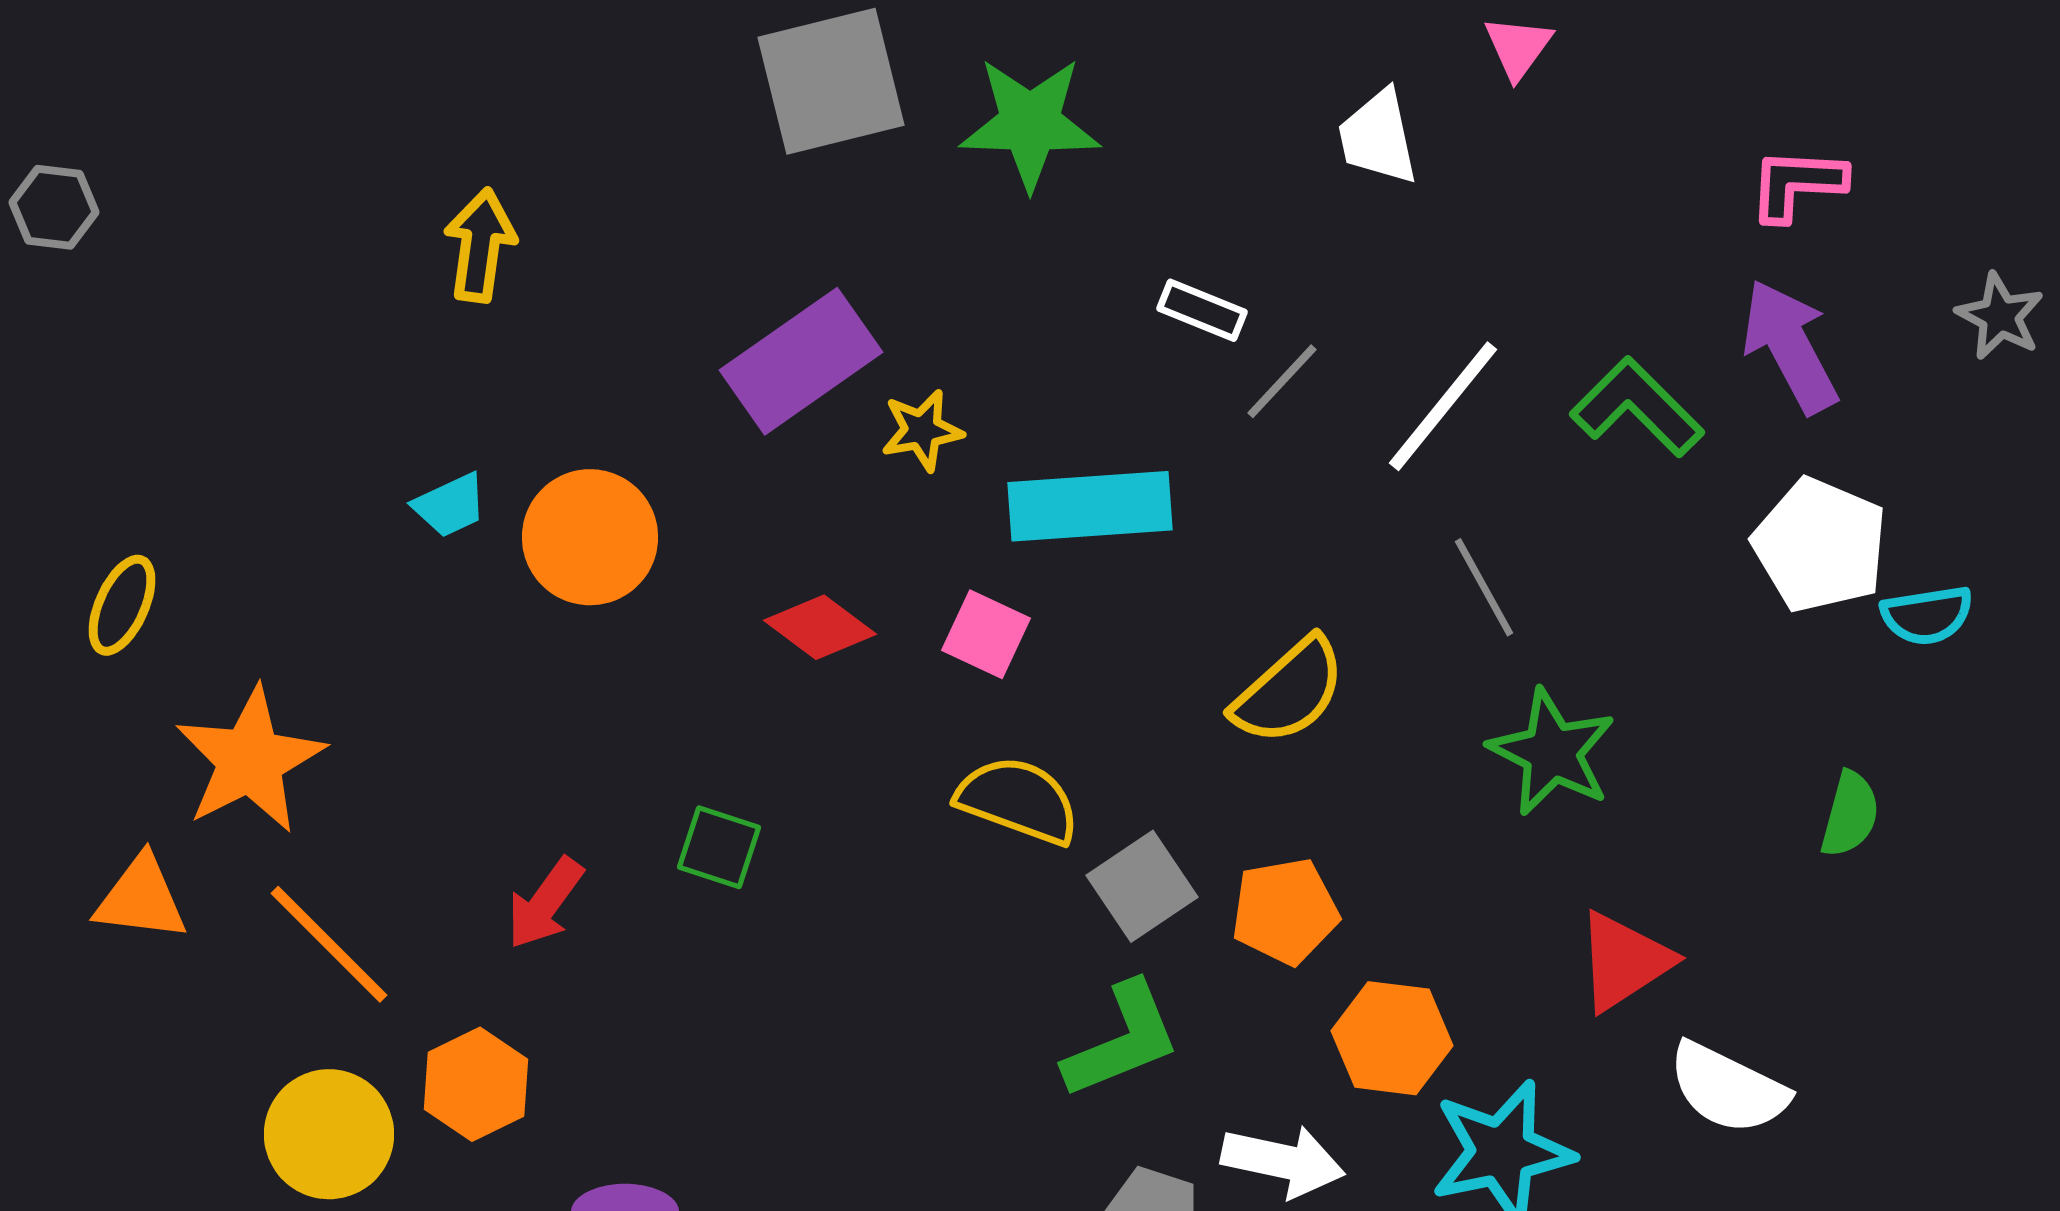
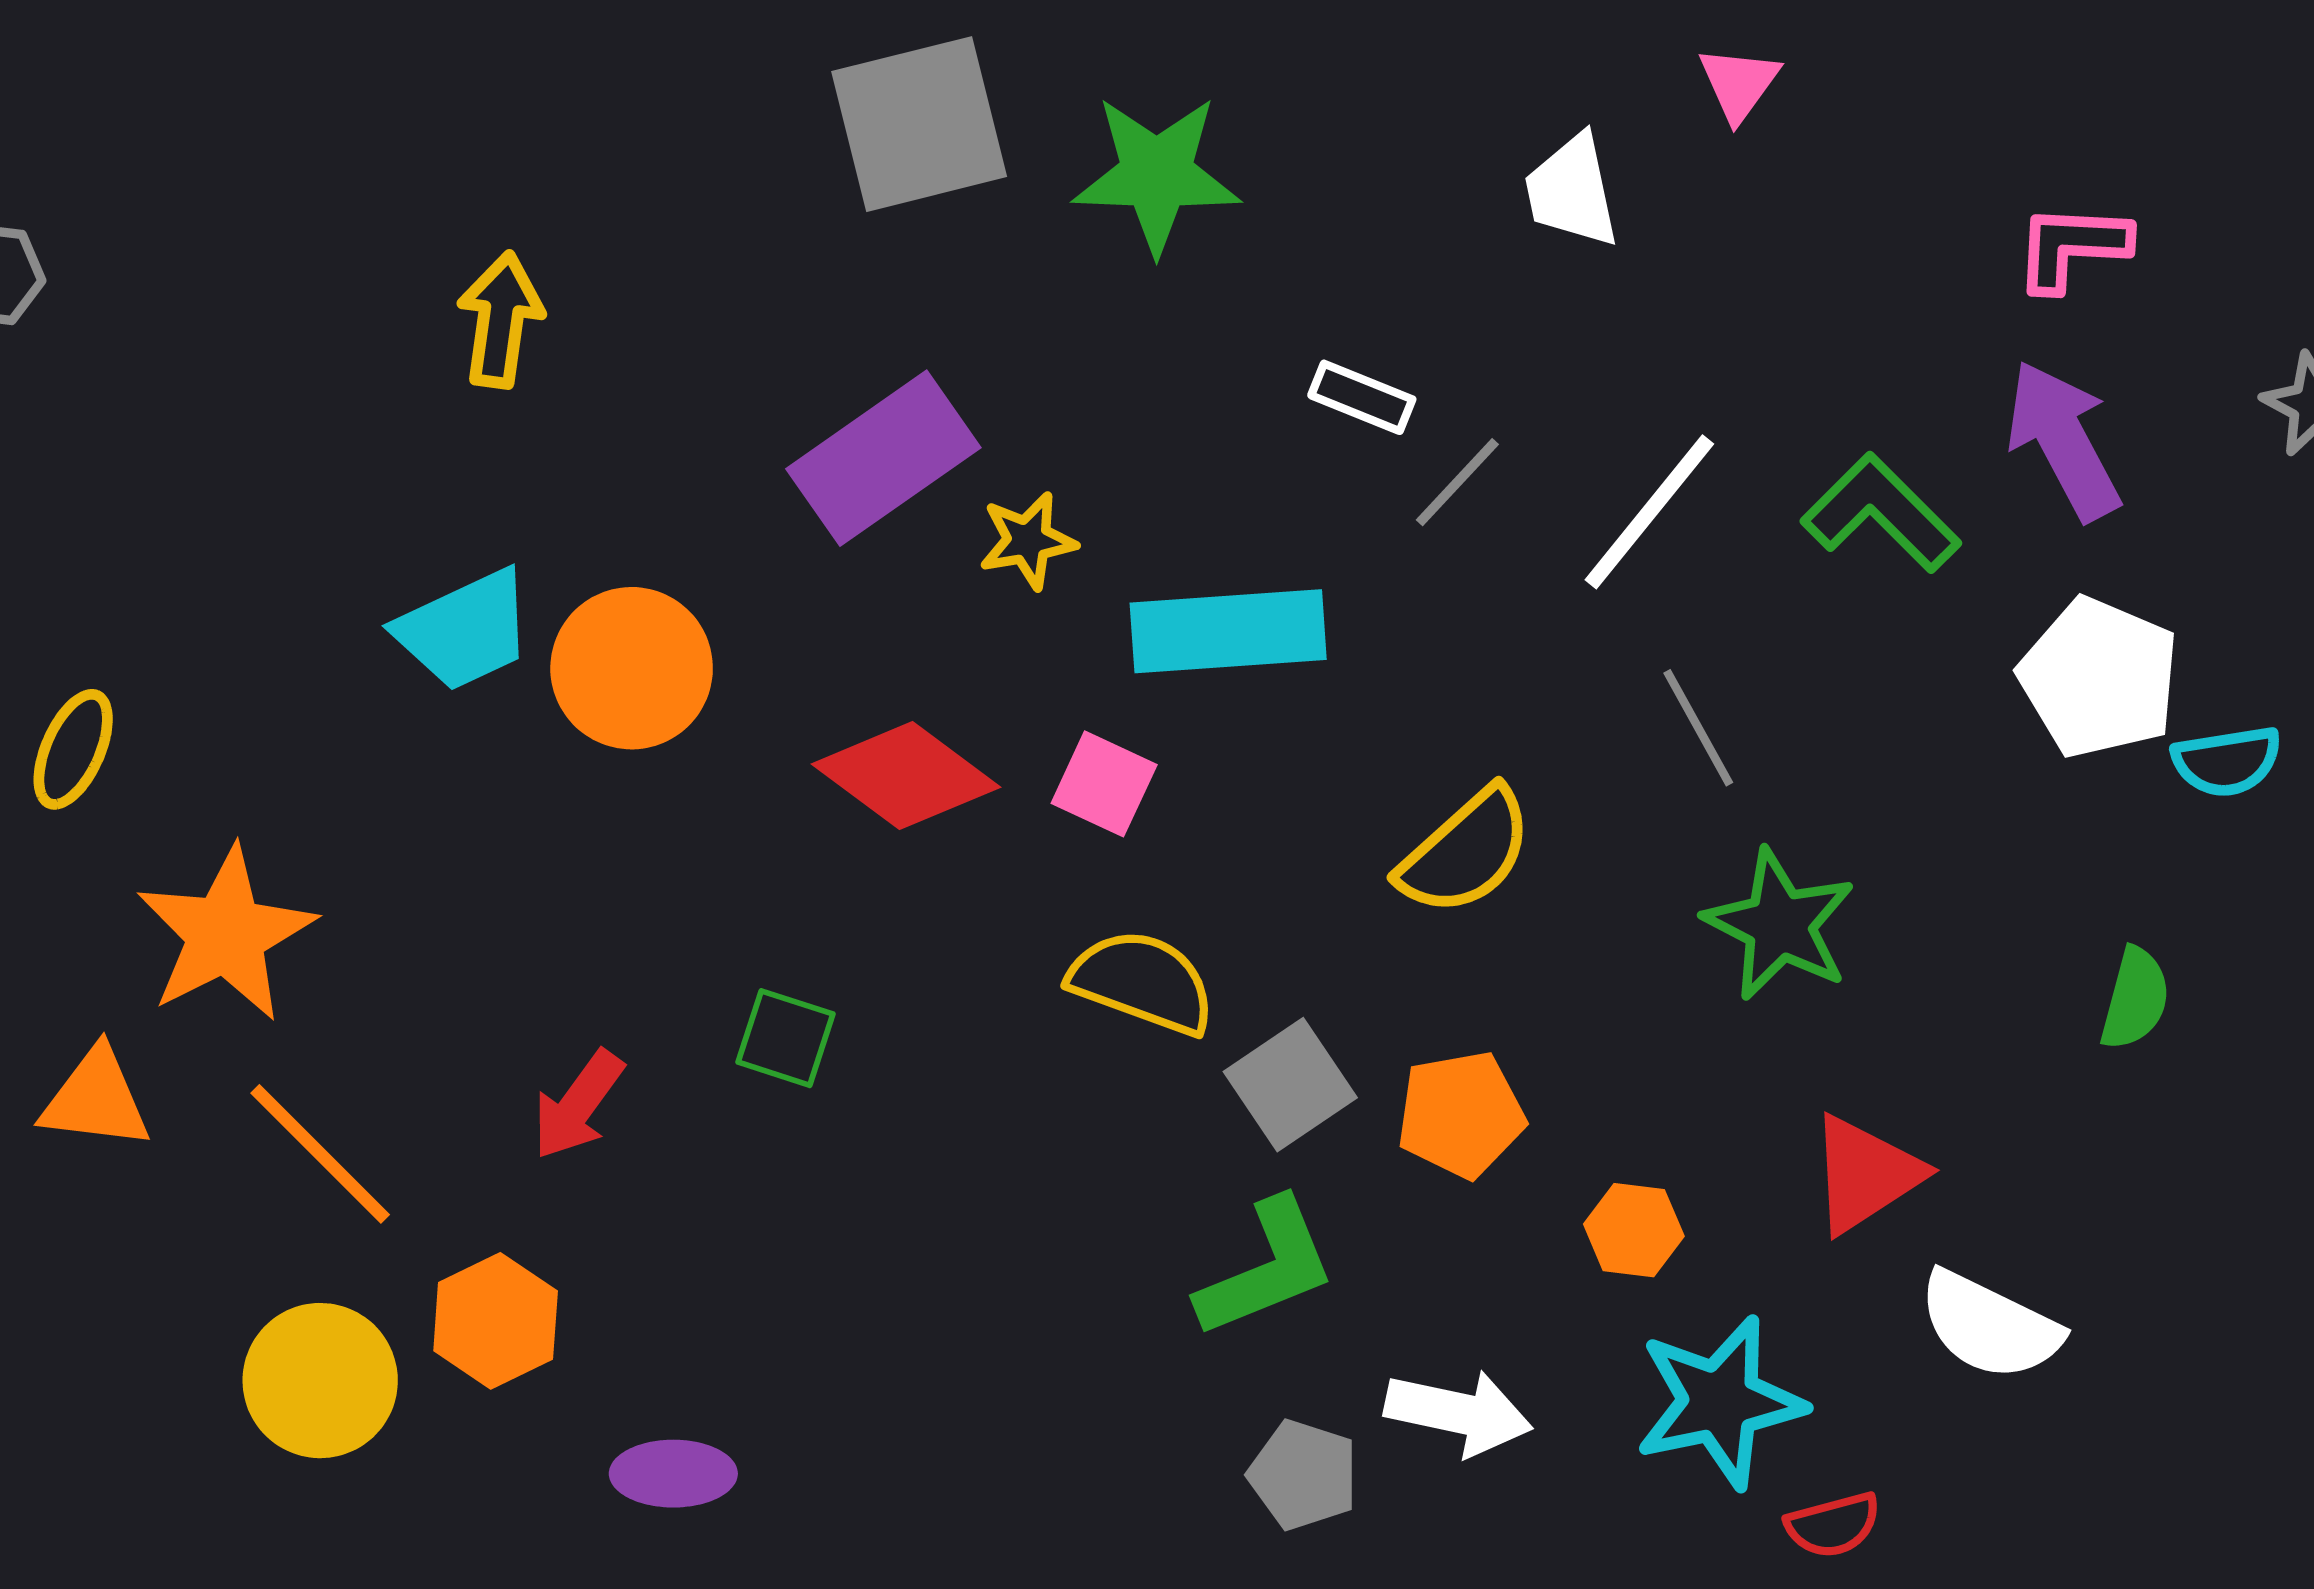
cyan trapezoid: (450, 505) -> (465, 630), size x1.6
red diamond: (820, 627) -> (906, 776), size x1.4
orange hexagon: (1392, 1038) -> (1634, 1230), moved, size x0.7

